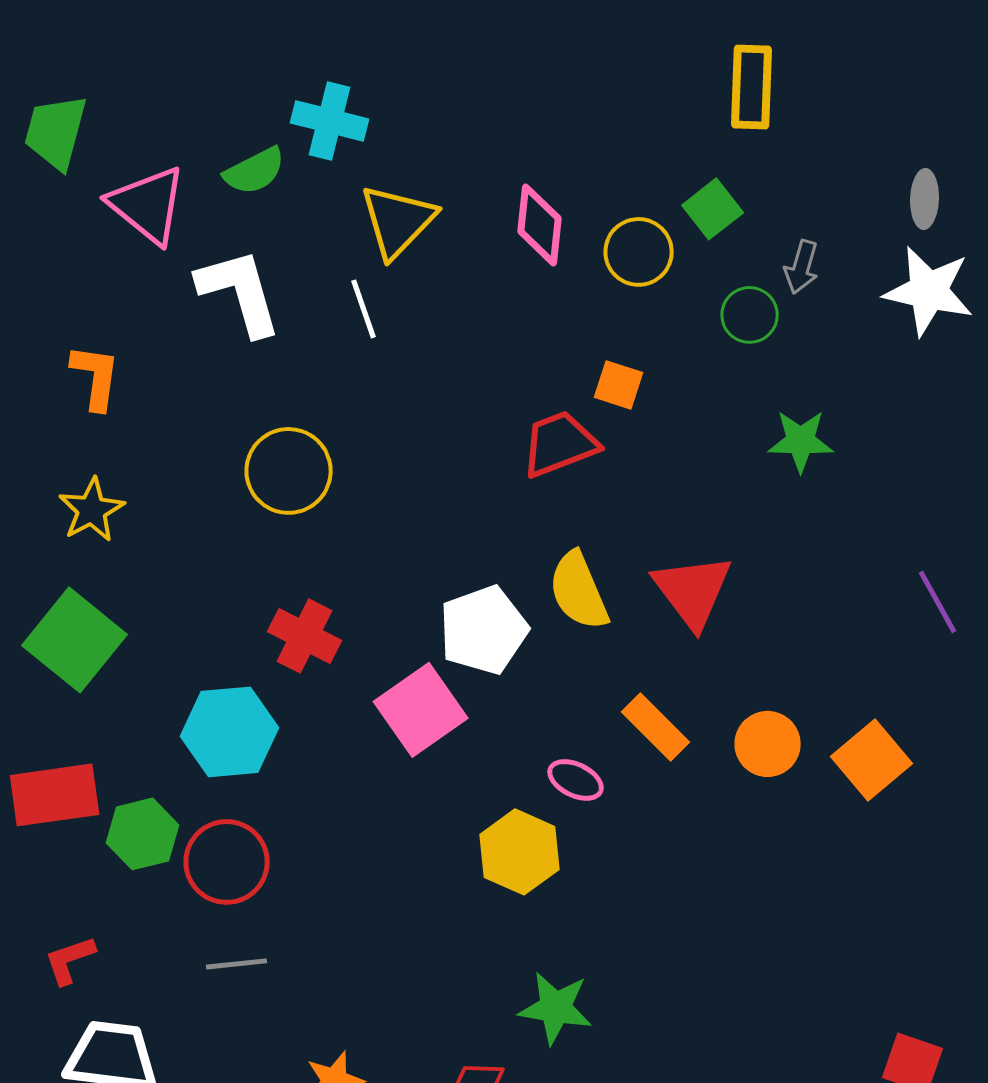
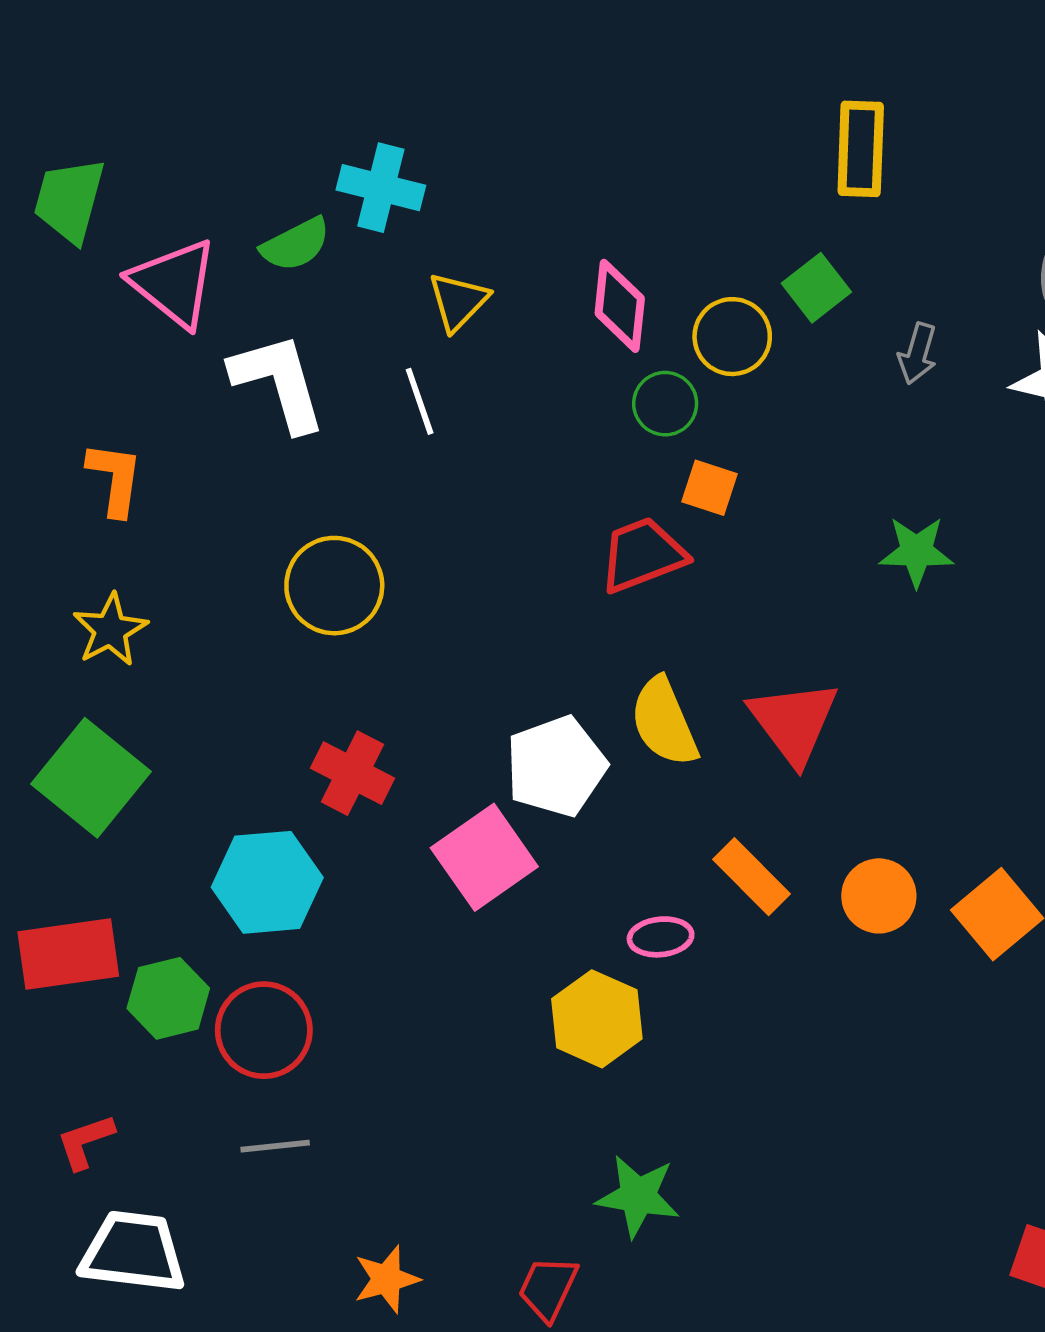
yellow triangle: (398, 221) -> (458, 301), size x0.7
green circle: (750, 315) -> (665, 404), moved
pink ellipse: (576, 780) -> (661, 937), turned -32

